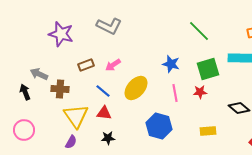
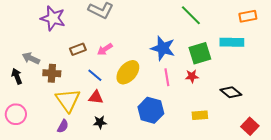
blue star: (171, 64) -> (163, 48), size x1.4

